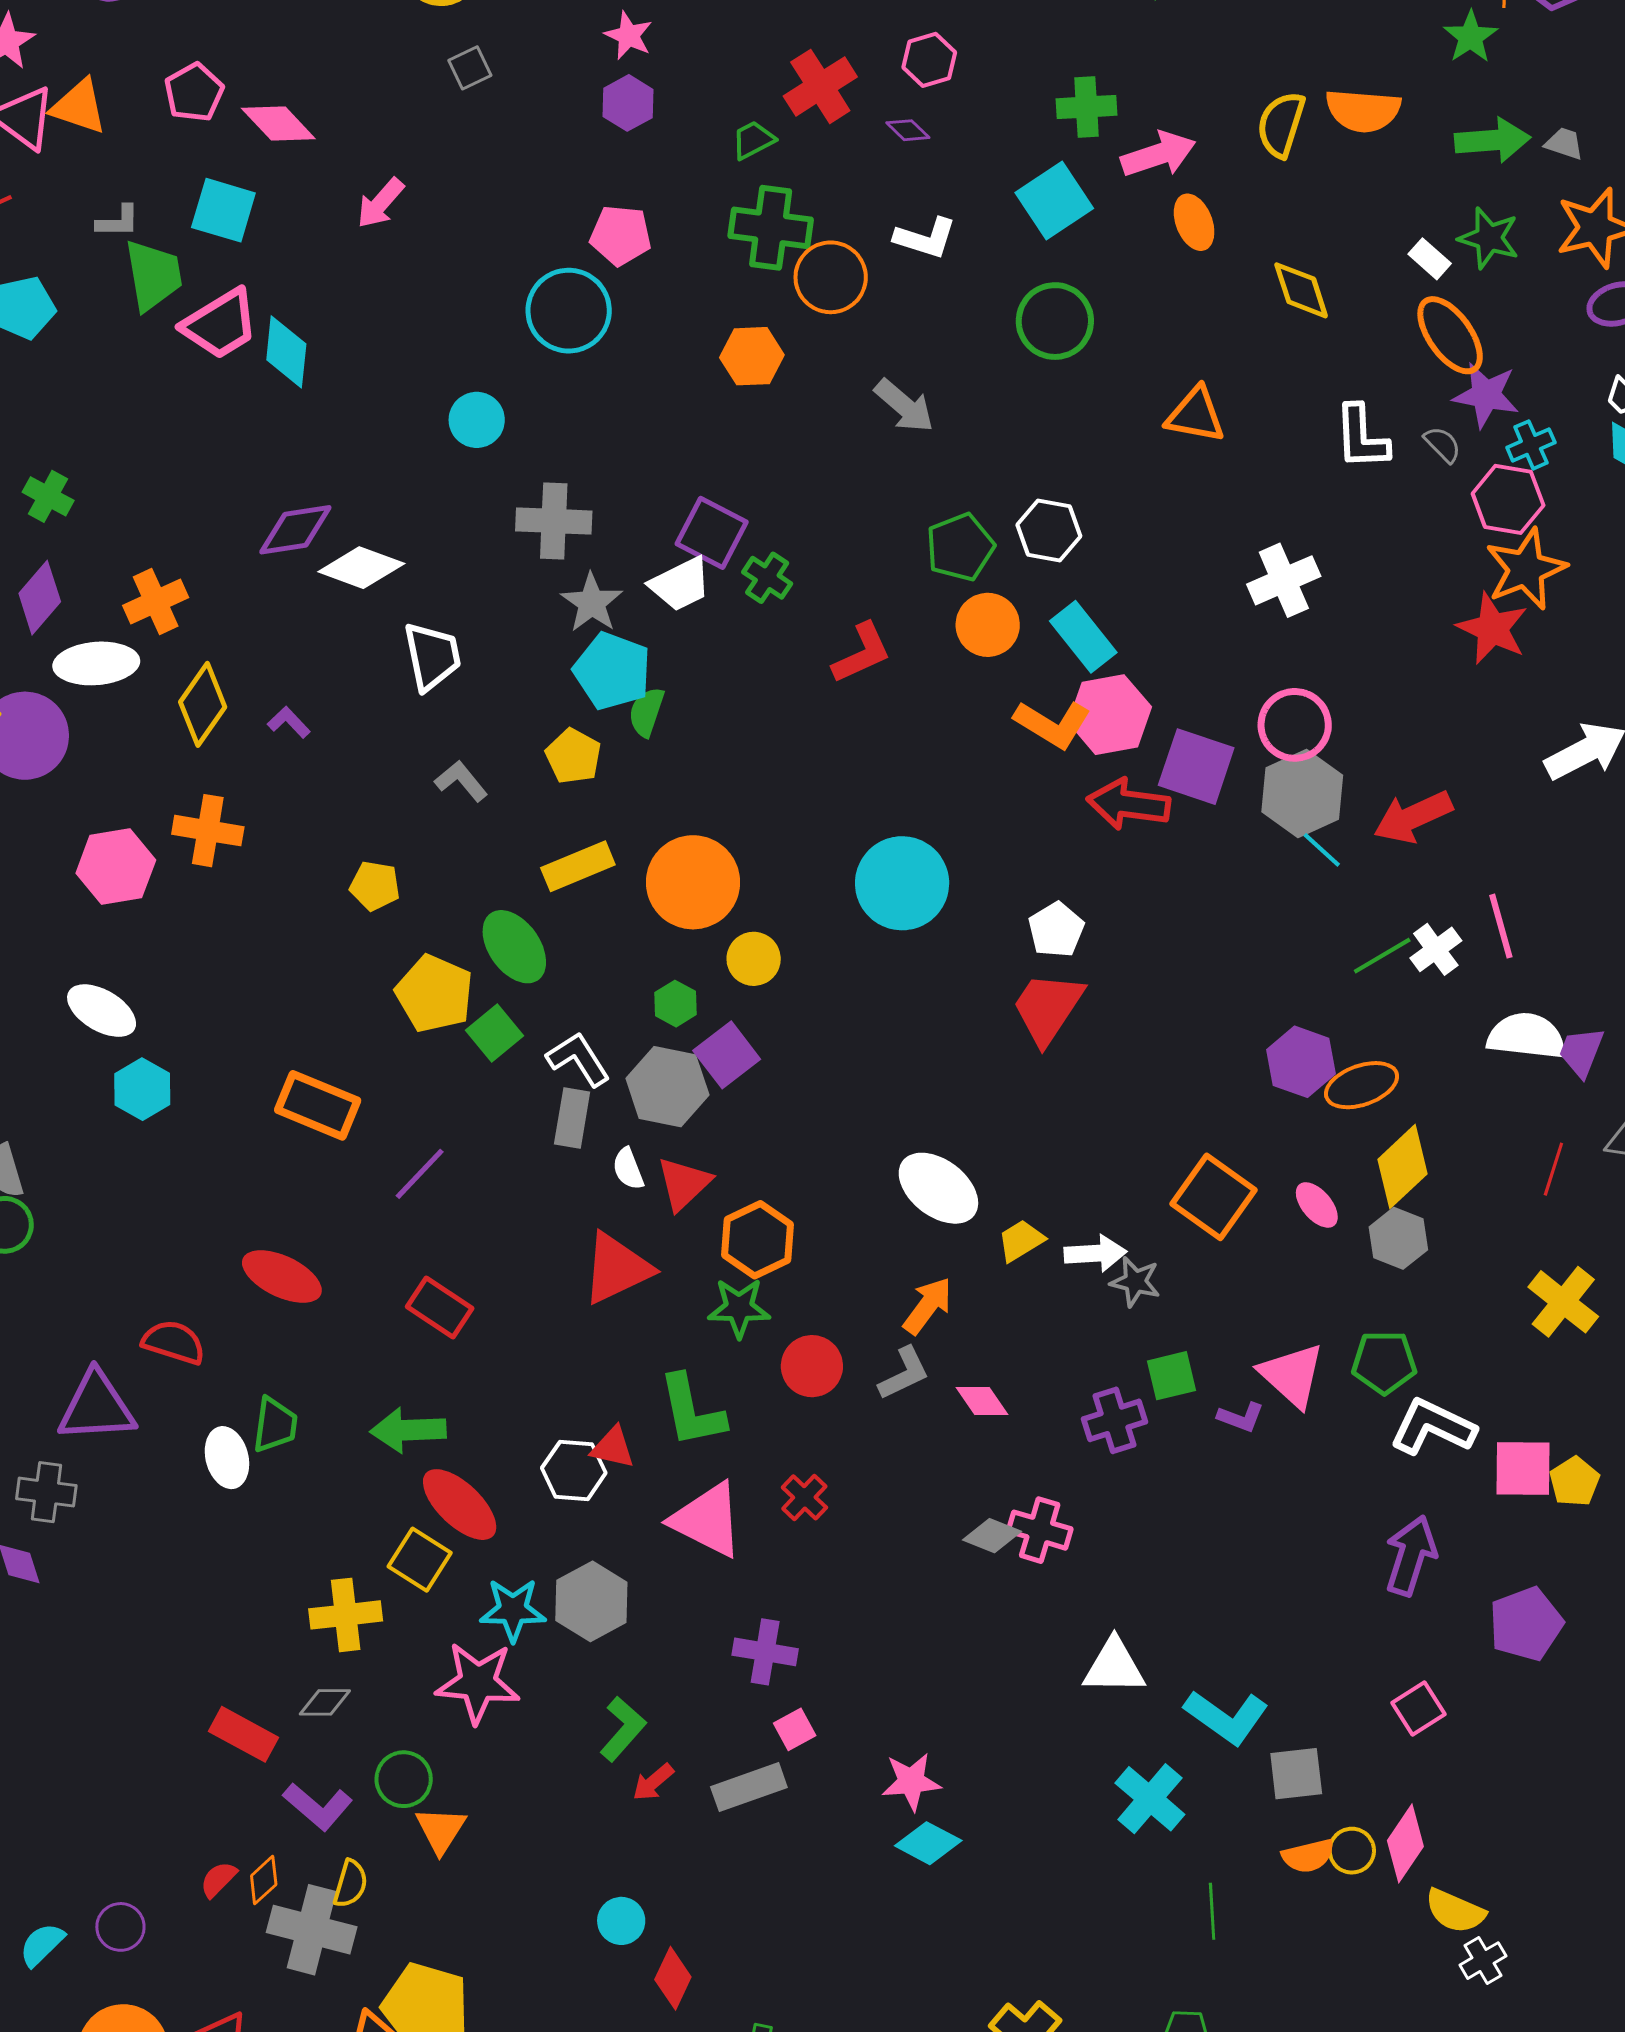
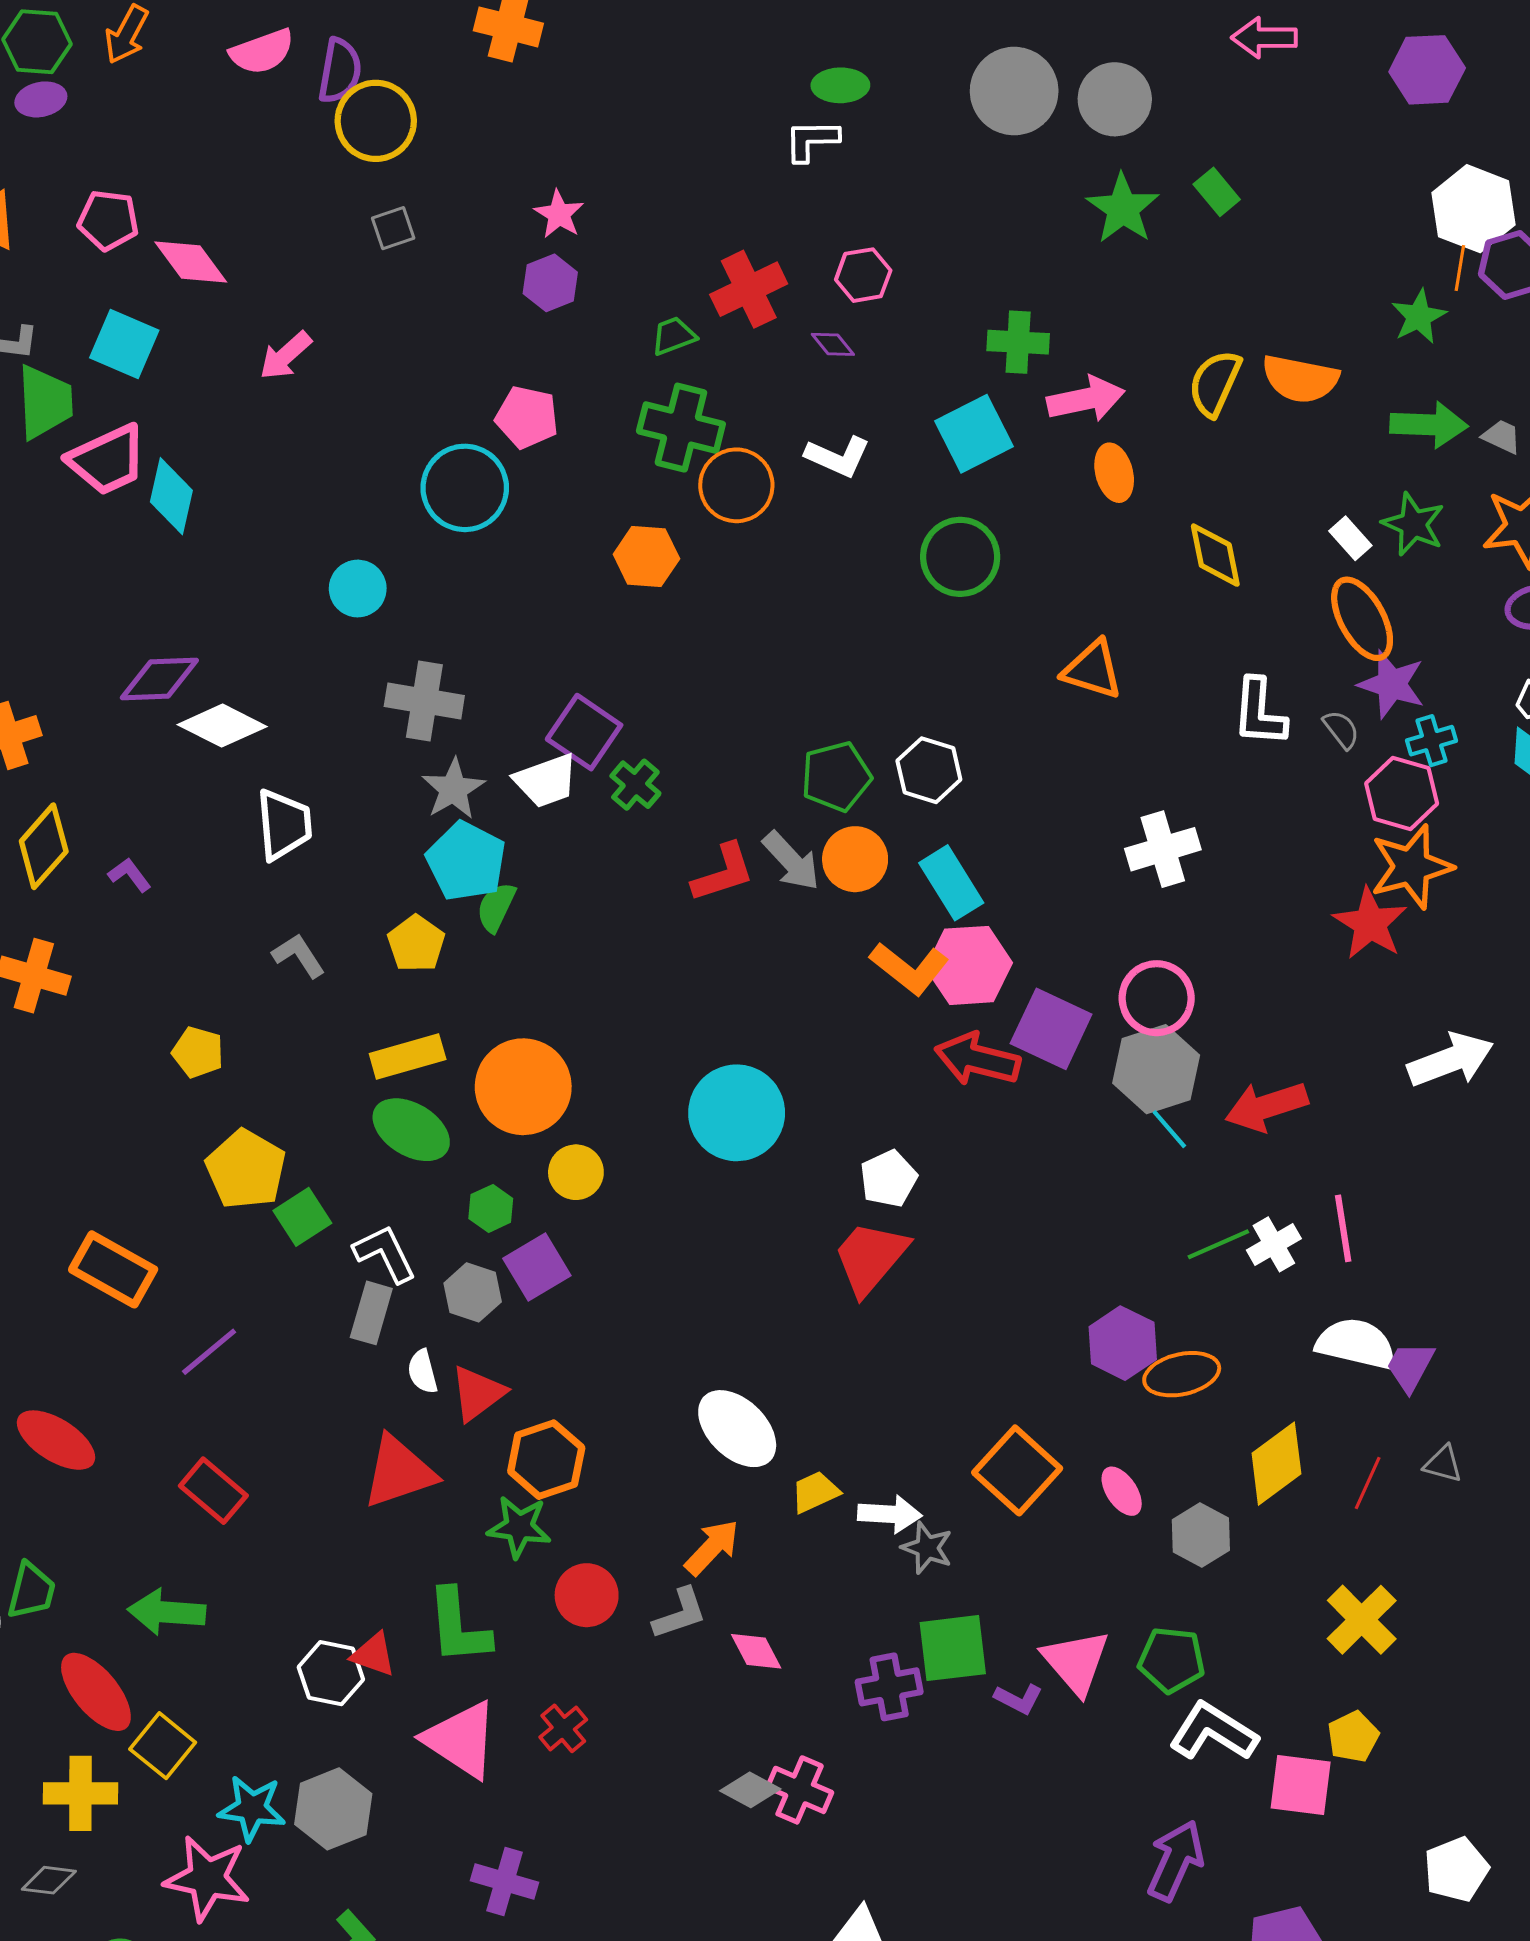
pink pentagon: (194, 92) -> (108, 220), turned 30
gray arrow: (904, 406) -> (791, 861), moved
green ellipse: (514, 947) -> (411, 1130), moved, turned -30
gray hexagon: (667, 1087) -> (473, 1292), size x0.7
yellow diamond: (1403, 1167) -> (1276, 1464), moved
green square: (1171, 1376) -> (953, 1648), size x1.4
yellow pentagon: (1574, 1482) -> (1353, 1737), moved
red ellipse: (460, 1505) -> (96, 1692), moved

